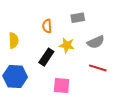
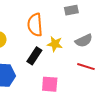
gray rectangle: (78, 18) -> (71, 10), moved
orange semicircle: (47, 26) -> (35, 25), size x1.6

